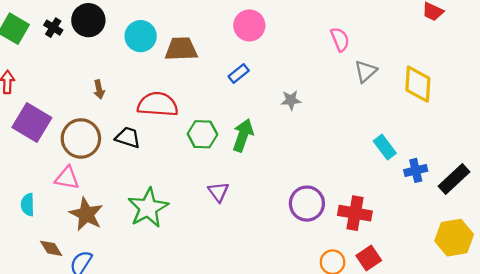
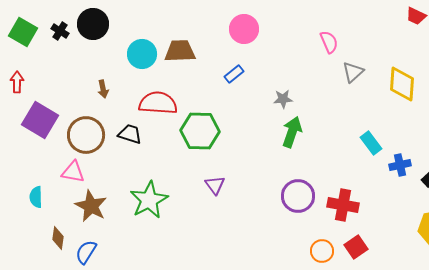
cyan circle: (141, 36) -> (142, 54), moved
green hexagon: (202, 134) -> (200, 131), size x1.4
green arrow: (243, 135) -> (292, 132), moved
brown diamond: (51, 248) -> (58, 238), turned 40

